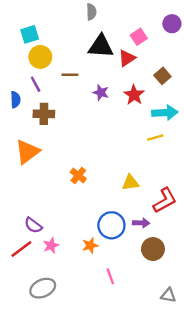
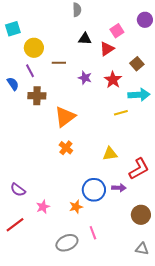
cyan square: (30, 34) -> (13, 29), moved
black triangle: (101, 46) -> (85, 39), size x0.6
blue semicircle: (15, 100) -> (13, 84), turned -32
yellow line: (155, 138) -> (121, 113), moved
orange triangle: (27, 152) -> (65, 117), moved
purple semicircle: (33, 225) -> (18, 190), moved
red line: (21, 249) -> (15, 225), moved
brown circle: (153, 249) -> (141, 215), moved
gray ellipse: (43, 288) -> (67, 243), moved

